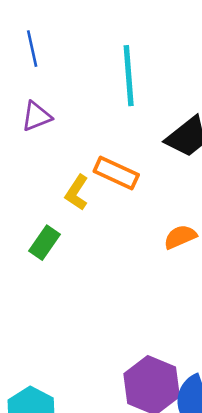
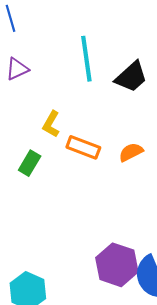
cyan line: (129, 76) -> (86, 59), moved
orange rectangle: (116, 173) -> (83, 147), moved

